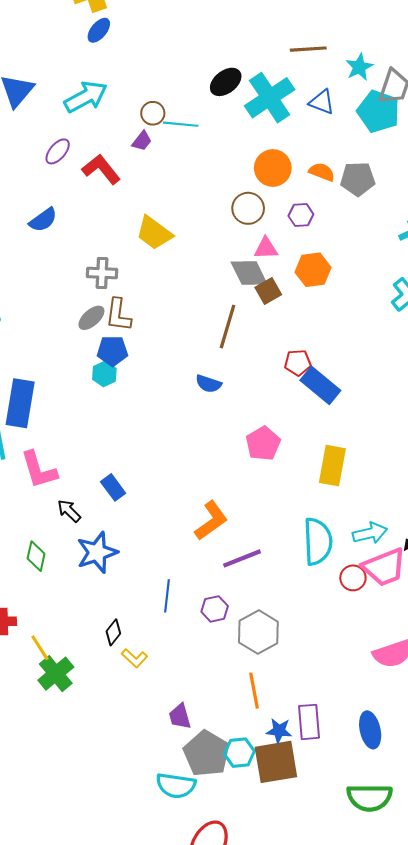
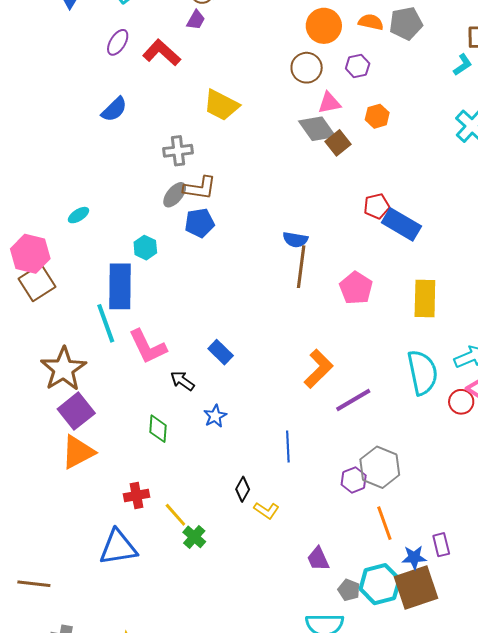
orange hexagon: (313, 270) -> (377, 116), size x0.7
brown L-shape: (118, 315) -> (200, 188), turned -80
brown line: (227, 327) -> (301, 267), moved
cyan hexagon: (104, 374) -> (145, 248), moved
blue star: (97, 552) -> (215, 416), size x0.6
purple hexagon: (215, 609) -> (354, 480), moved
green cross: (56, 674) -> (194, 537), size x0.7
purple rectangle: (309, 722) -> (441, 545), size x0.7
cyan hexagon: (239, 753) -> (380, 584), size x1.4
gray pentagon: (206, 754) -> (349, 590), size x0.5

